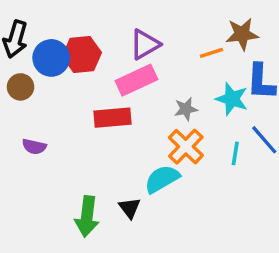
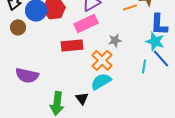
cyan star: (232, 99) -> (155, 41), moved
purple semicircle: (34, 147) -> (27, 75), moved, size x1.6
orange cross: (186, 147) -> (102, 60), moved

